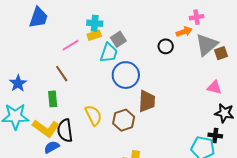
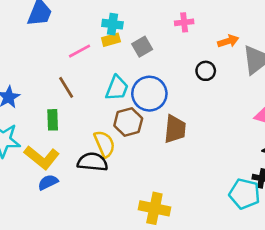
pink cross: (197, 17) -> (184, 22), moved
black circle: (166, 46) -> (206, 71), moved
cyan trapezoid: (109, 53) -> (117, 88), moved
brown hexagon: (124, 120) -> (128, 122), moved
black semicircle: (65, 131) -> (93, 162), moved, turned 100

